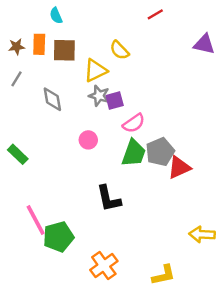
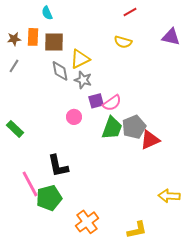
yellow semicircle: (119, 50) -> (123, 42), moved, turned -30
gray diamond: (52, 99) -> (60, 71), moved
purple square: (115, 100) -> (96, 101), moved
black L-shape: (109, 199) -> (58, 166), moved

